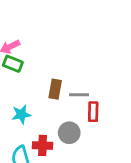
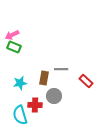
brown rectangle: (55, 89) -> (44, 78), moved
red rectangle: (93, 112) -> (86, 81), moved, turned -48

